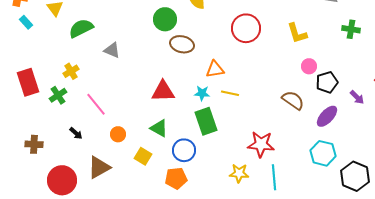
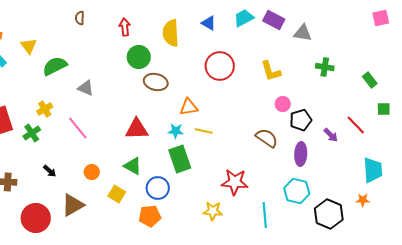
pink line: (96, 104) -> (78, 128), moved
purple ellipse: (327, 116) -> (301, 154), turned -40
cyan line: (274, 177) -> (265, 215), moved

